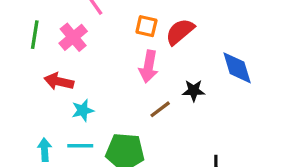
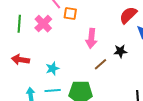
orange square: (146, 26) -> (70, 13), moved
red semicircle: (180, 32) -> (128, 15), moved
red arrow: (59, 81) -> (20, 60), moved

